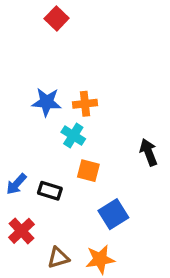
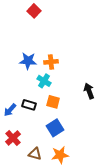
black rectangle: (50, 191) -> (29, 105), moved
blue square: (113, 214) -> (55, 128), moved
brown triangle: (58, 258) -> (35, 154), turned 32

